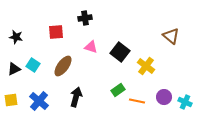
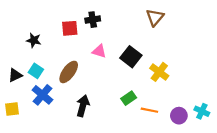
red square: (56, 32) -> (70, 28), moved
brown triangle: (171, 36) -> (155, 17), moved, turned 30
black star: (16, 37) -> (34, 40), moved
purple circle: (164, 97) -> (179, 116), moved
blue cross: (39, 101) -> (42, 95), moved

